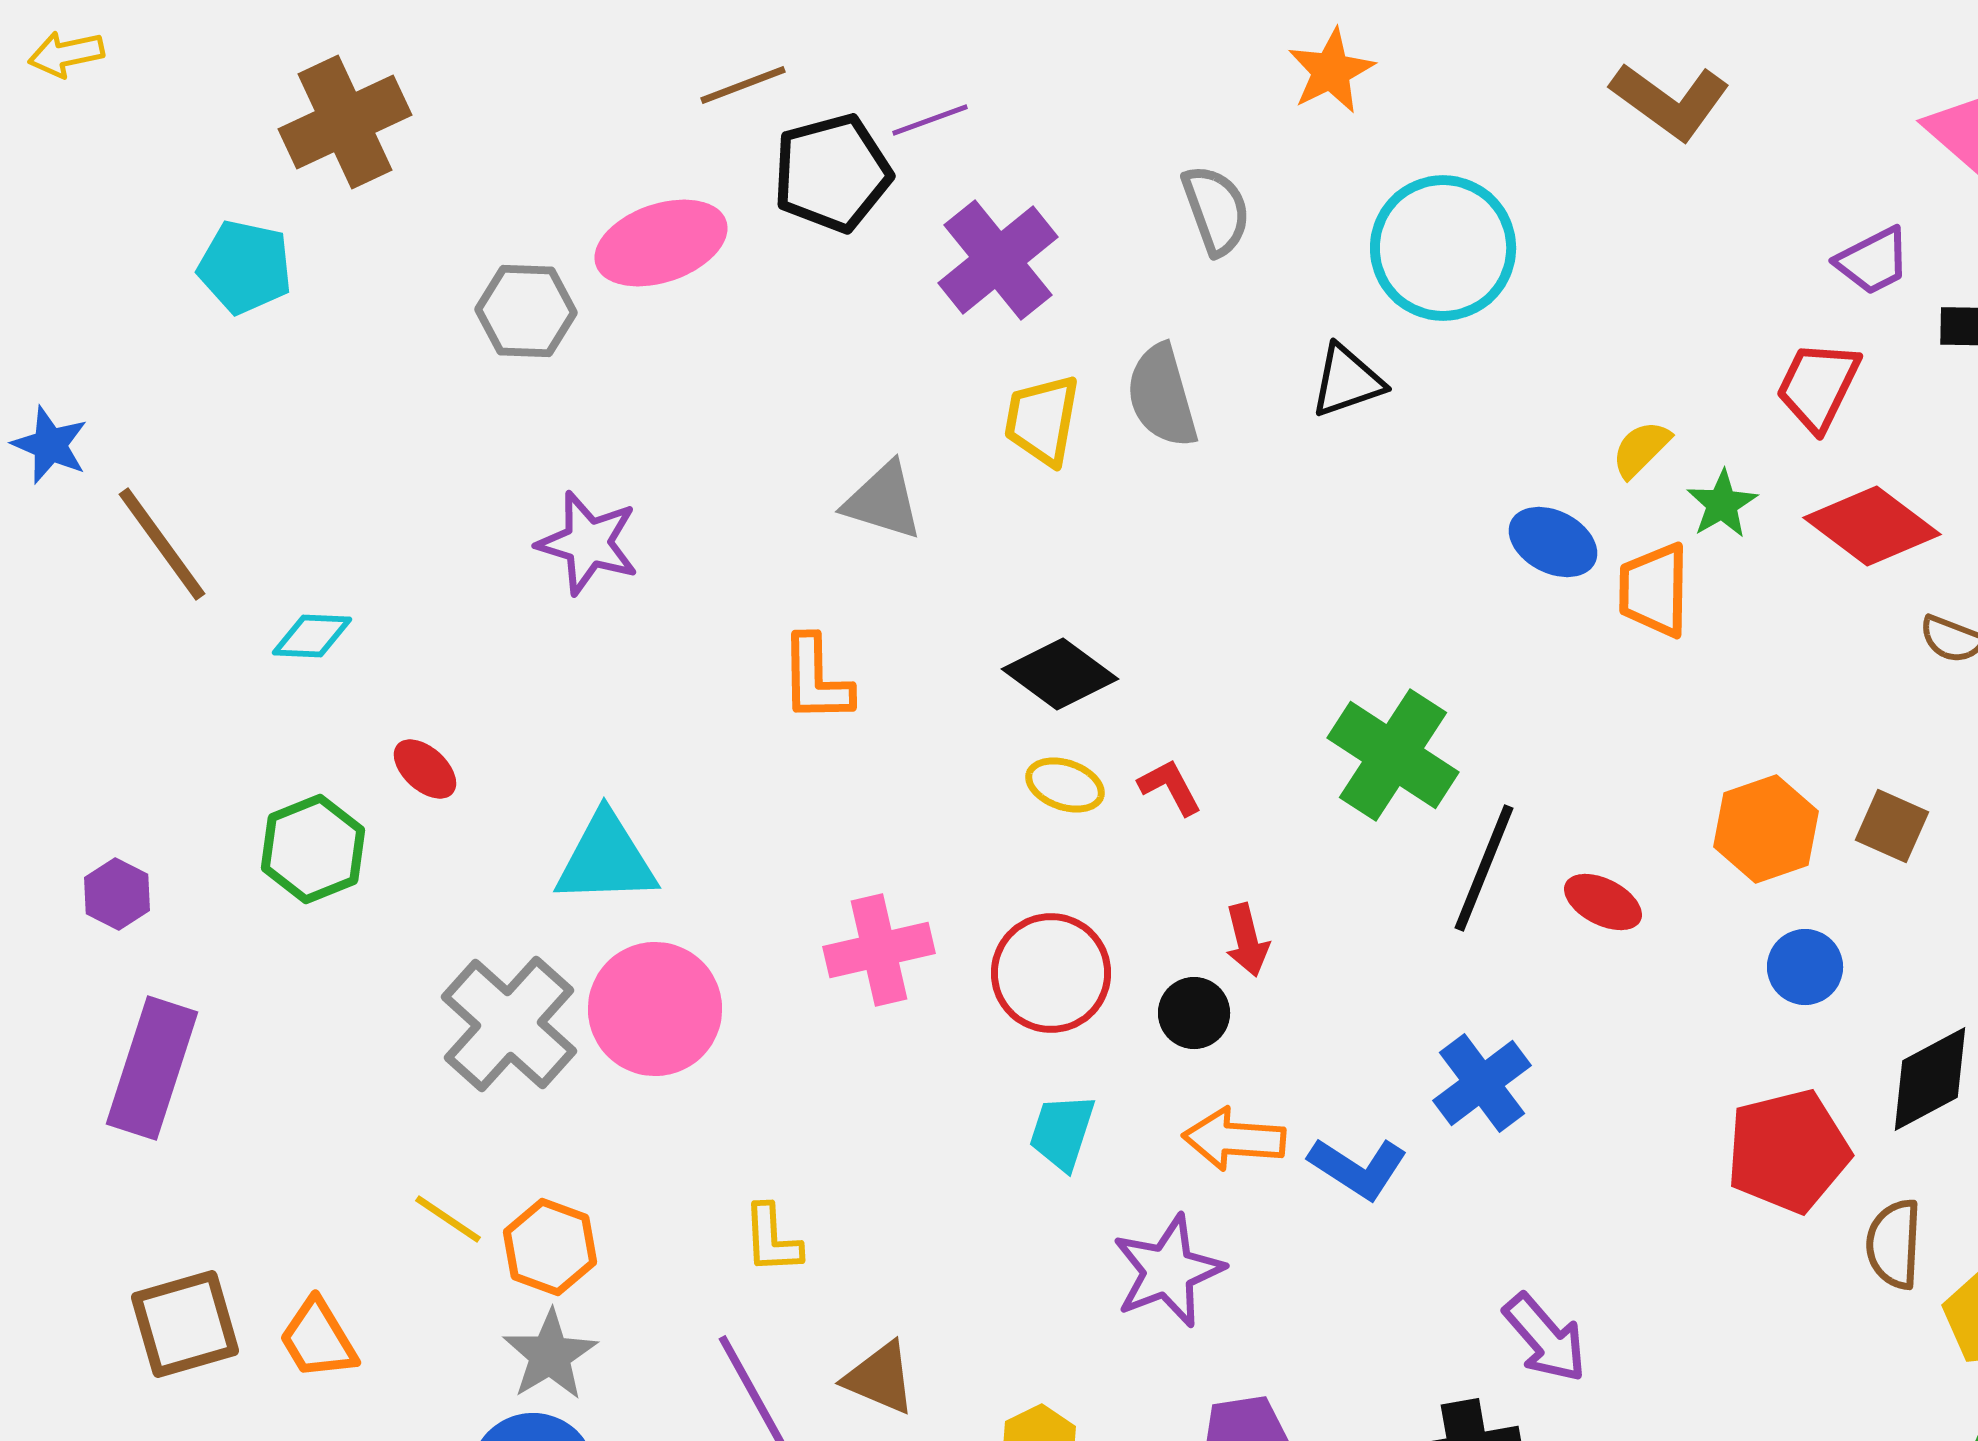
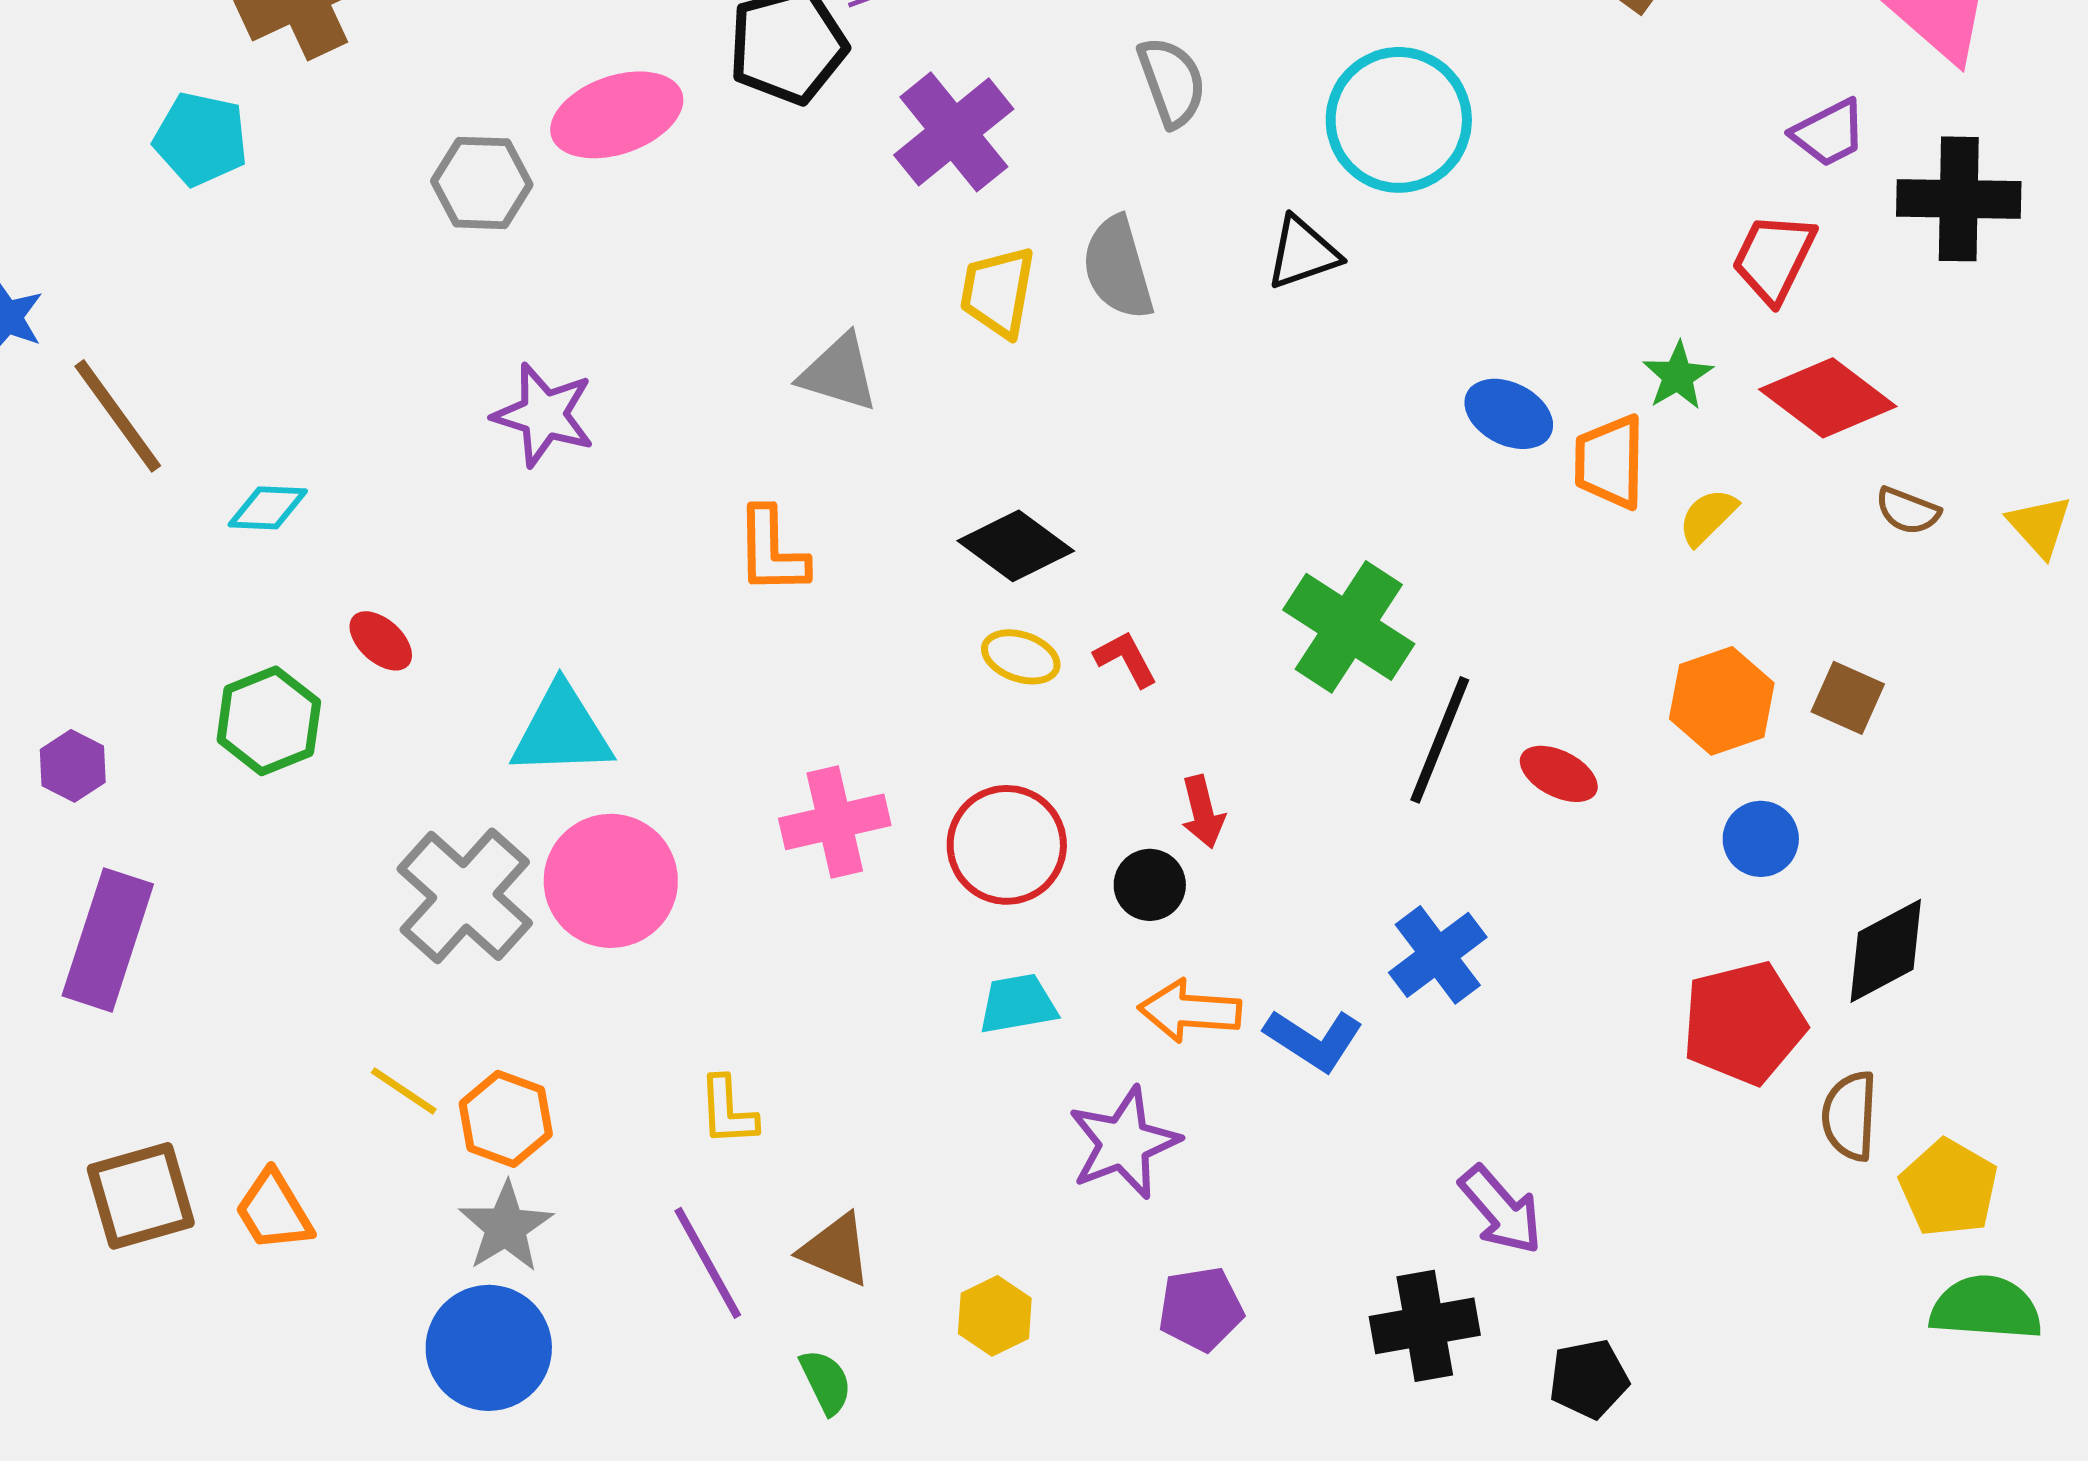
yellow semicircle: (1641, 449) -> (1708, 517), moved
cyan trapezoid: (1062, 1132) -> (1018, 1004), turned 62

